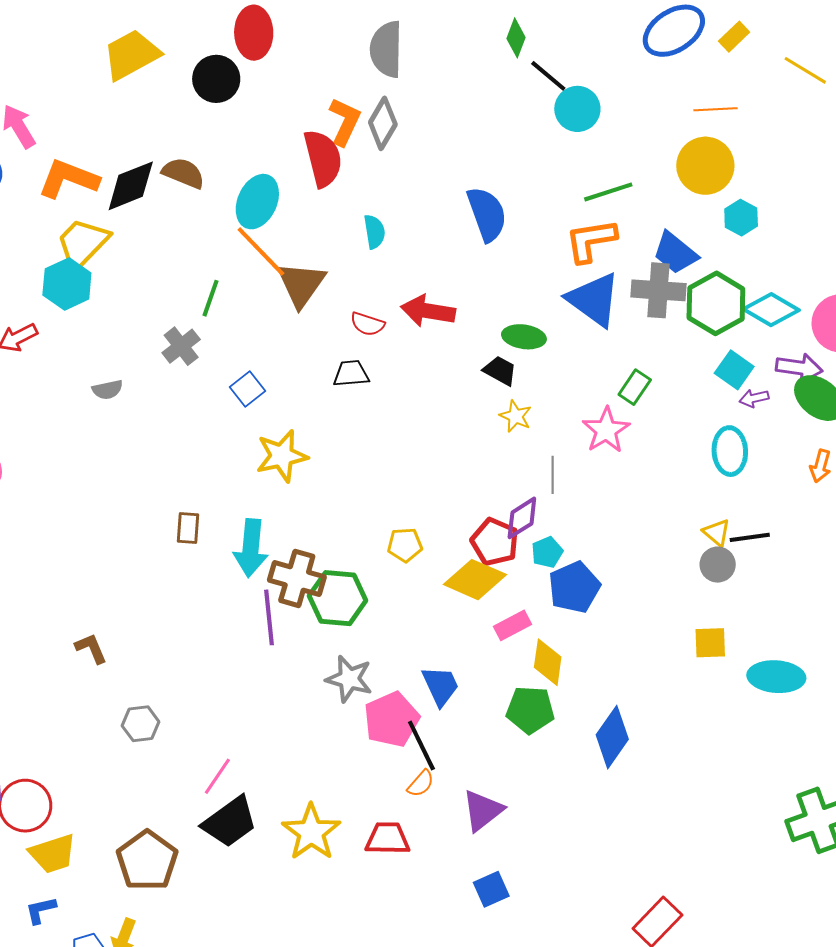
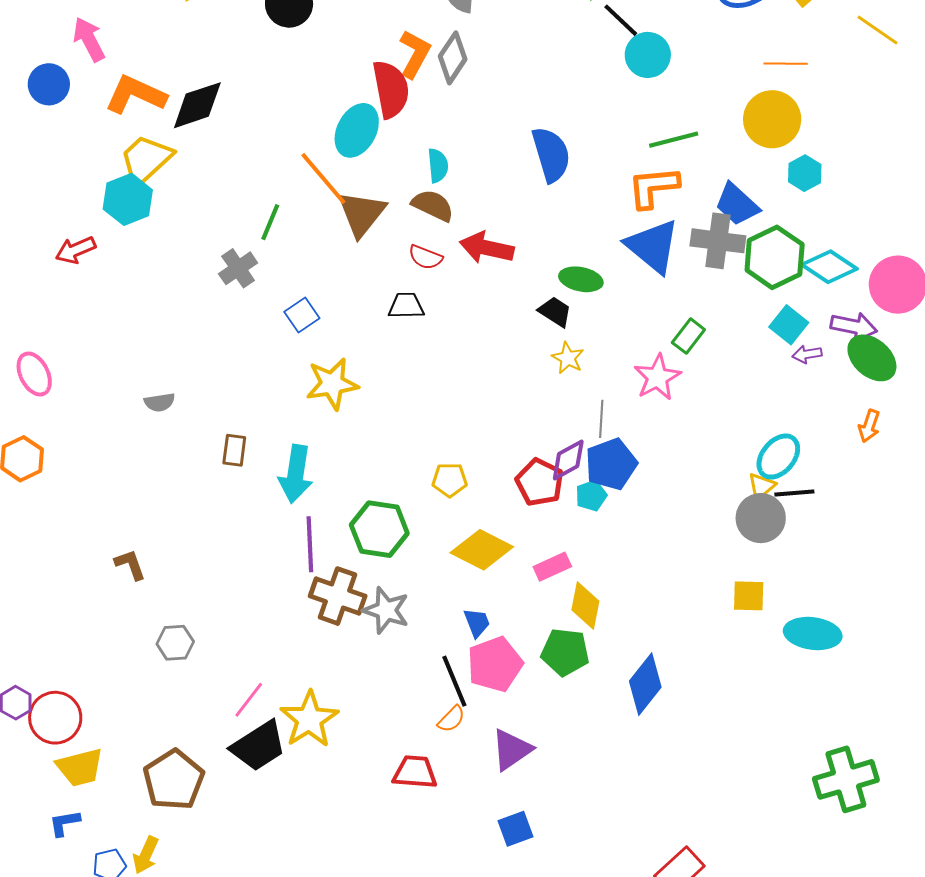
brown semicircle: (183, 173) -> (433, 205), moved
cyan ellipse: (257, 202) -> (357, 130), moved
gray semicircle: (107, 390) -> (160, 402), moved
cyan ellipse: (730, 451) -> (778, 457), moved, turned 39
yellow triangle: (717, 533) -> (762, 486), turned 36
gray circle: (718, 565) -> (761, 518), size x1.4
brown cross: (297, 578) -> (338, 596), moved
yellow diamond: (475, 580) -> (482, 550), moved
blue pentagon: (574, 587) -> (611, 464), moved
blue trapezoid: (440, 686) -> (477, 623), size x0.7
pink pentagon: (392, 719) -> (495, 664), moved
yellow star: (311, 832) -> (309, 719), moved

